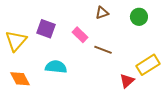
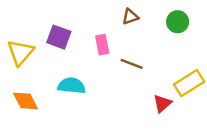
pink rectangle: (80, 35) -> (102, 45), turned 35

